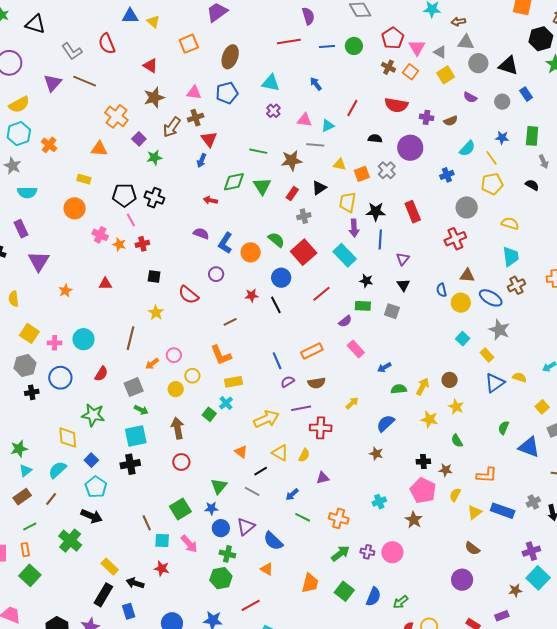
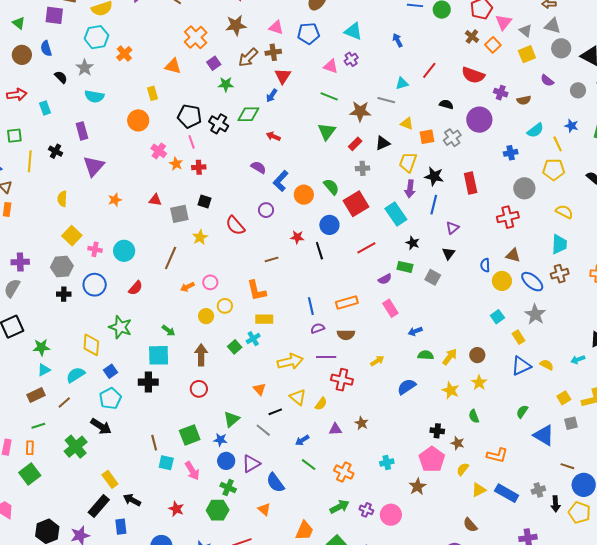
pink triangle: (305, 120) -> (331, 66), moved
yellow rectangle: (84, 179) -> (153, 93), turned 48
green diamond: (234, 182) -> (248, 114), moved
gray square: (134, 387) -> (179, 214), moved
brown star: (376, 454) -> (362, 423), moved
red star: (162, 568) -> (176, 509), moved

